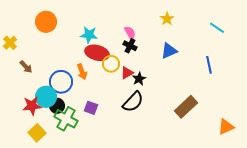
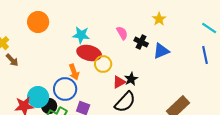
black cross: (130, 46) -> (141, 42), moved
blue line: (209, 65) -> (205, 55), moved
brown arrow: (26, 67) -> (12, 60), moved
red triangle: (127, 73) -> (119, 82), moved
blue circle: (61, 82) -> (65, 89), moved

